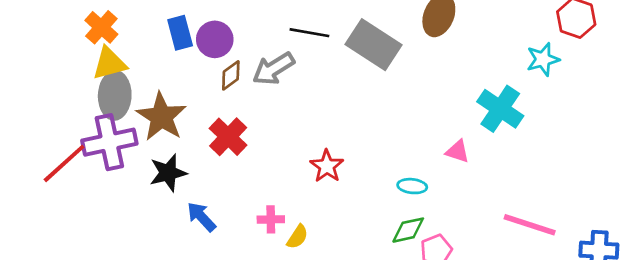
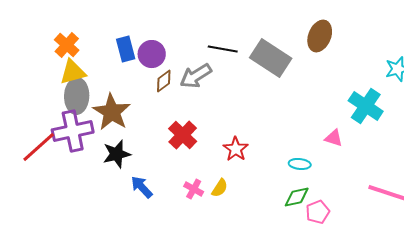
red cross: (228, 137) -> (183, 135), moved
pink cross: (271, 219) -> (194, 189), turned 30
yellow semicircle: (297, 237) -> (220, 188), moved

